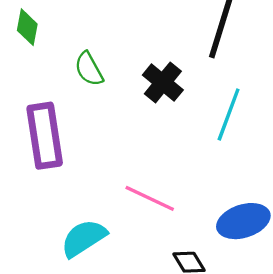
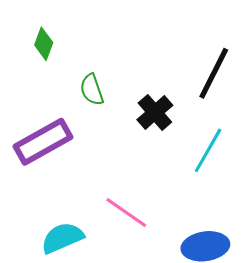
purple rectangle: (45, 136) -> (43, 142), turned 60

